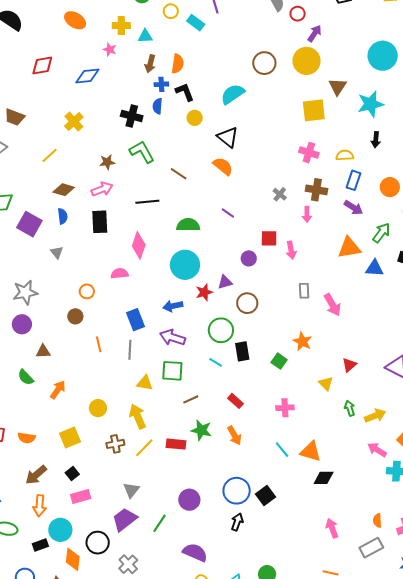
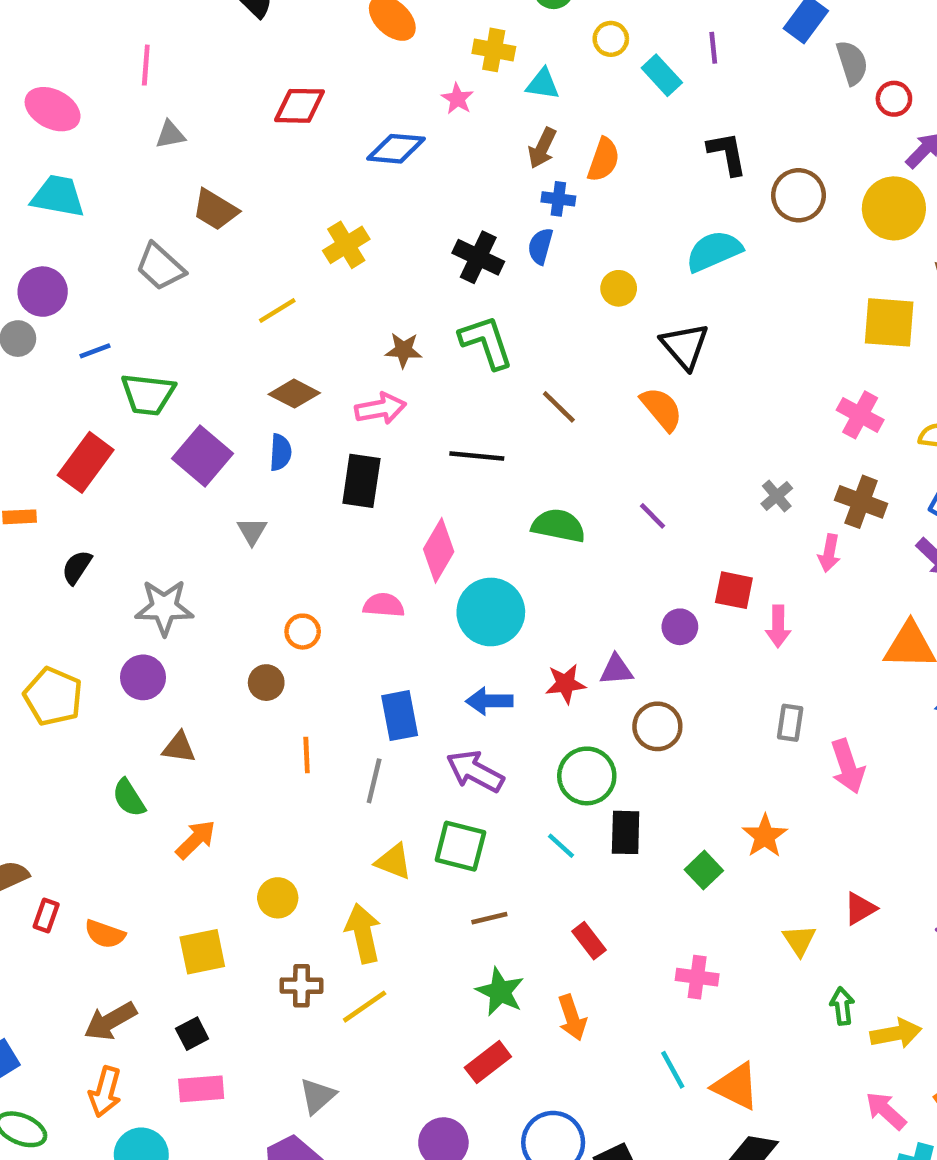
black L-shape: (185, 92) -> (727, 153), moved
cyan circle: (185, 265) -> (491, 612), moved
red rectangle: (176, 444) -> (488, 1062), moved, turned -54

